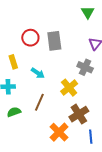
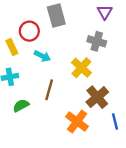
red circle: (30, 38) -> (29, 31), moved

